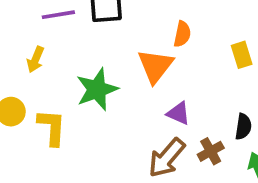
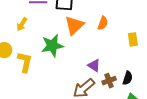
orange triangle: (155, 66) -> (74, 25), moved
brown cross: (211, 151) -> (109, 81), moved

